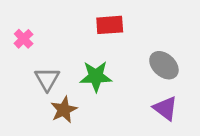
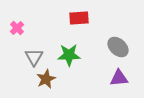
purple triangle: (165, 108) -> (119, 78), turned -42

